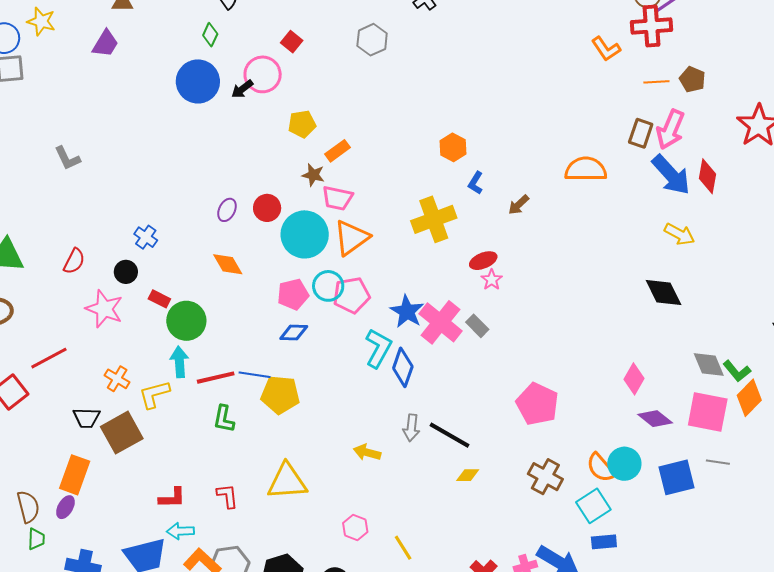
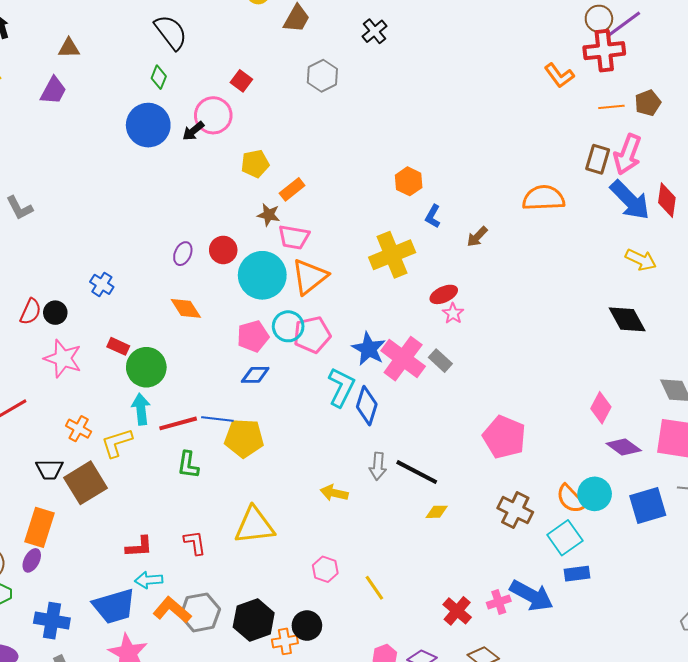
brown pentagon: (692, 79) -> (648, 103), turned 30
black circle: (126, 272) -> (55, 313), moved

